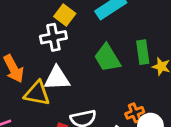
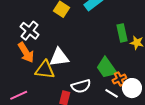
white cross: (53, 37) -> (29, 31), moved, turned -36
green trapezoid: (107, 58) -> (106, 68), moved

